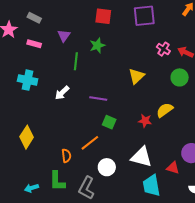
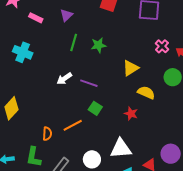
green star: (97, 45) -> (98, 45), moved
white arrow: (62, 93) -> (64, 79), moved
yellow semicircle: (165, 110) -> (146, 93), moved, turned 48
white triangle: (141, 157) -> (121, 148), turned -30
white circle: (107, 167) -> (92, 159), moved

